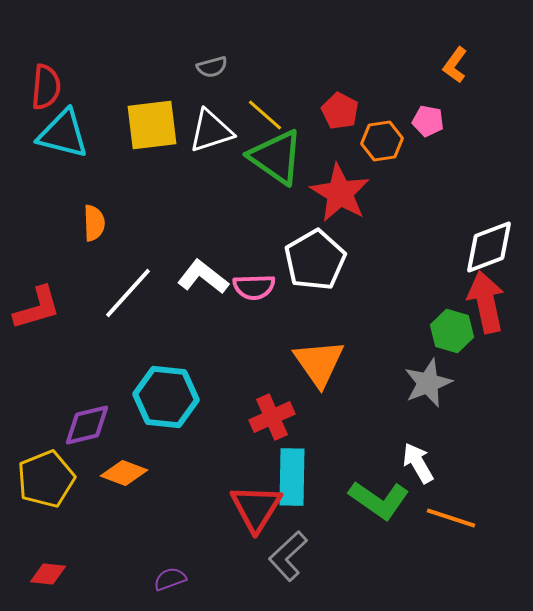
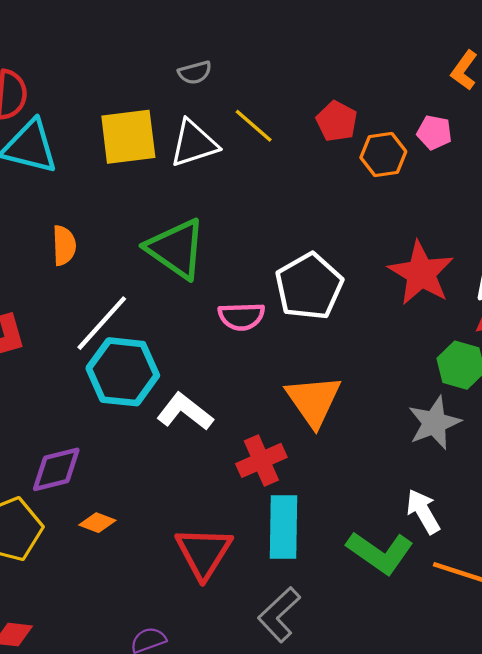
green triangle: (276, 157) -> (176, 249), moved
red star: (340, 193) -> (421, 273), moved
white L-shape: (203, 277) -> (185, 412), moved
cyan hexagon: (166, 397) -> (123, 372), moved
orange diamond: (124, 473) -> (97, 523), size x0.7
red triangle: (256, 508) -> (204, 553), moved

